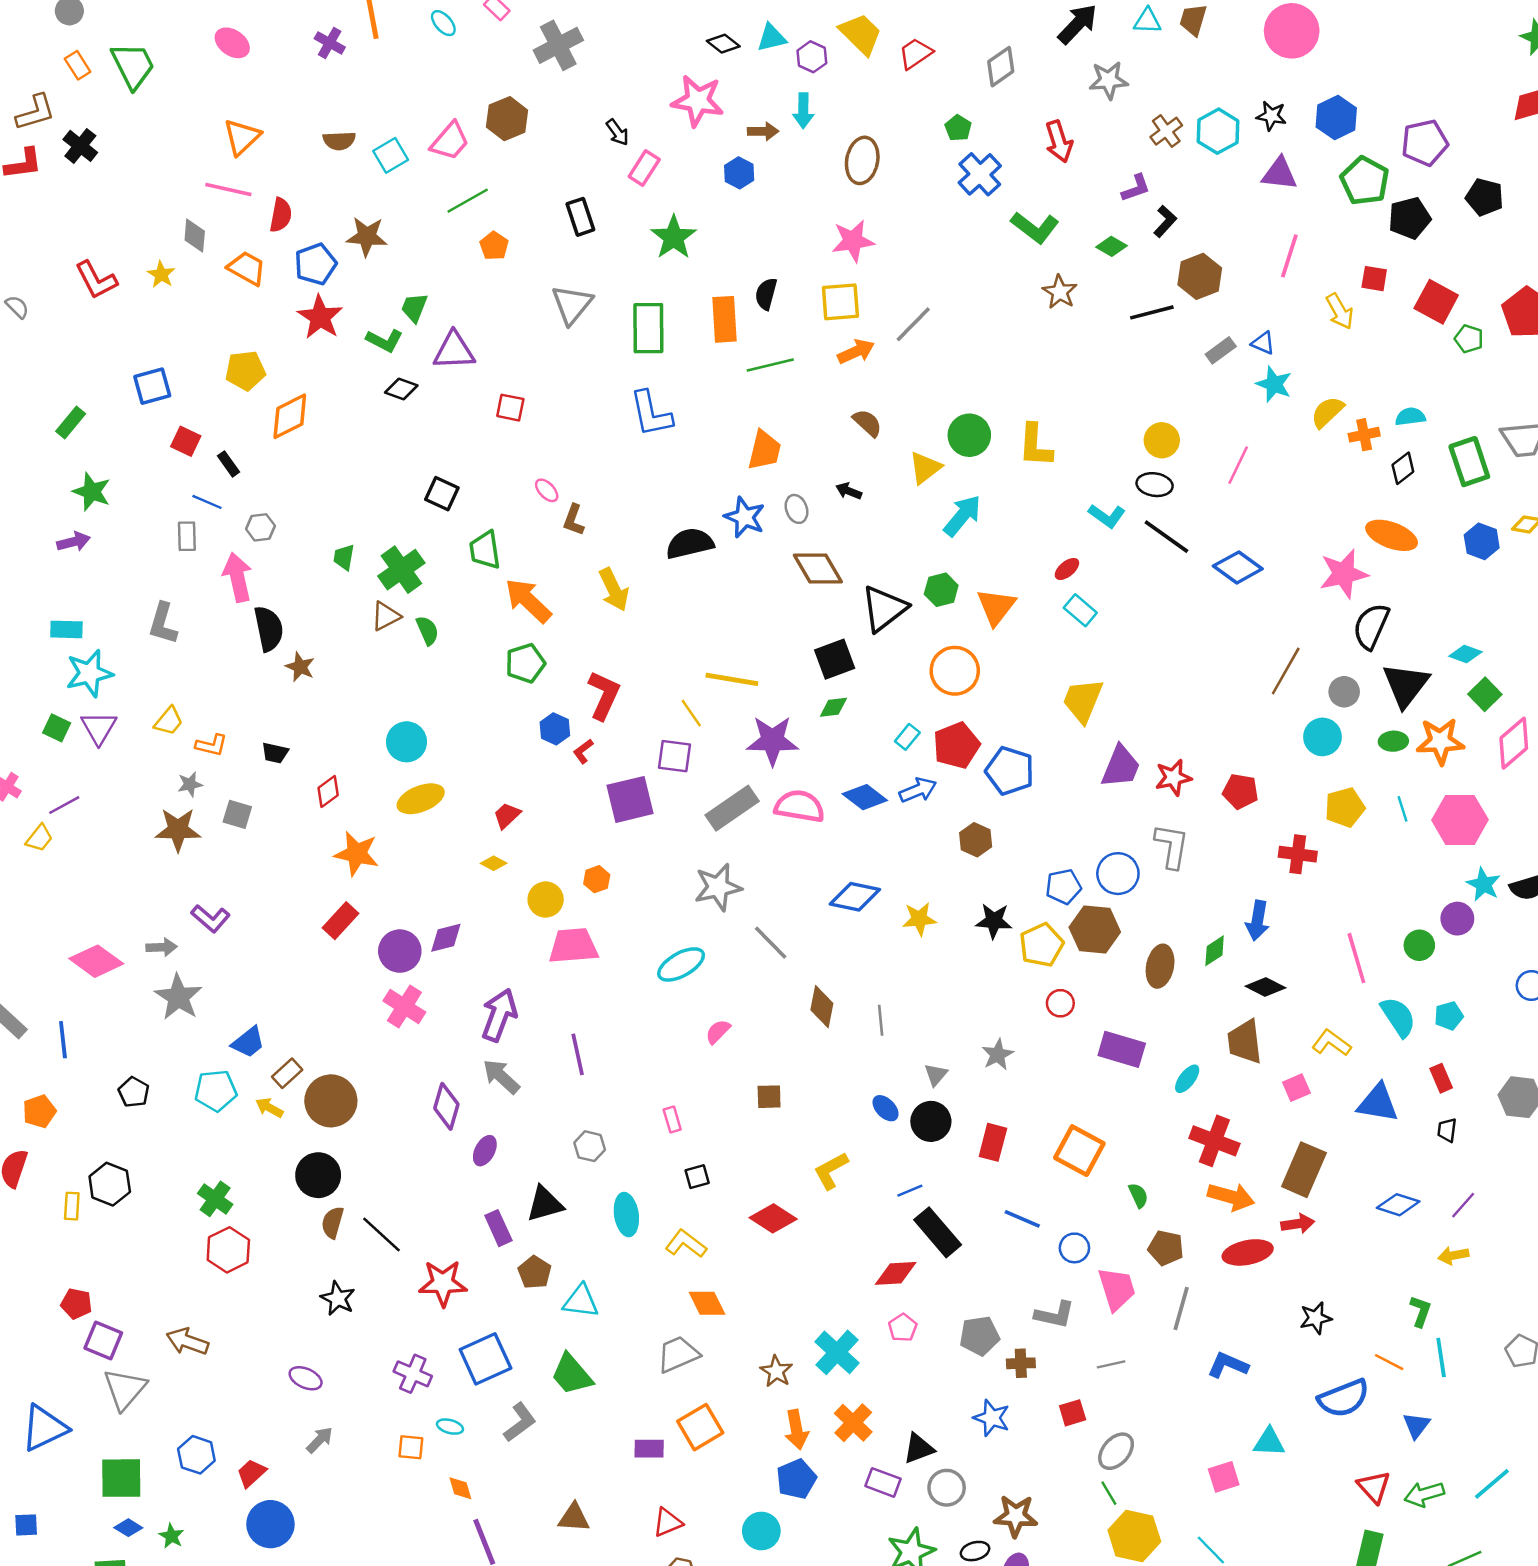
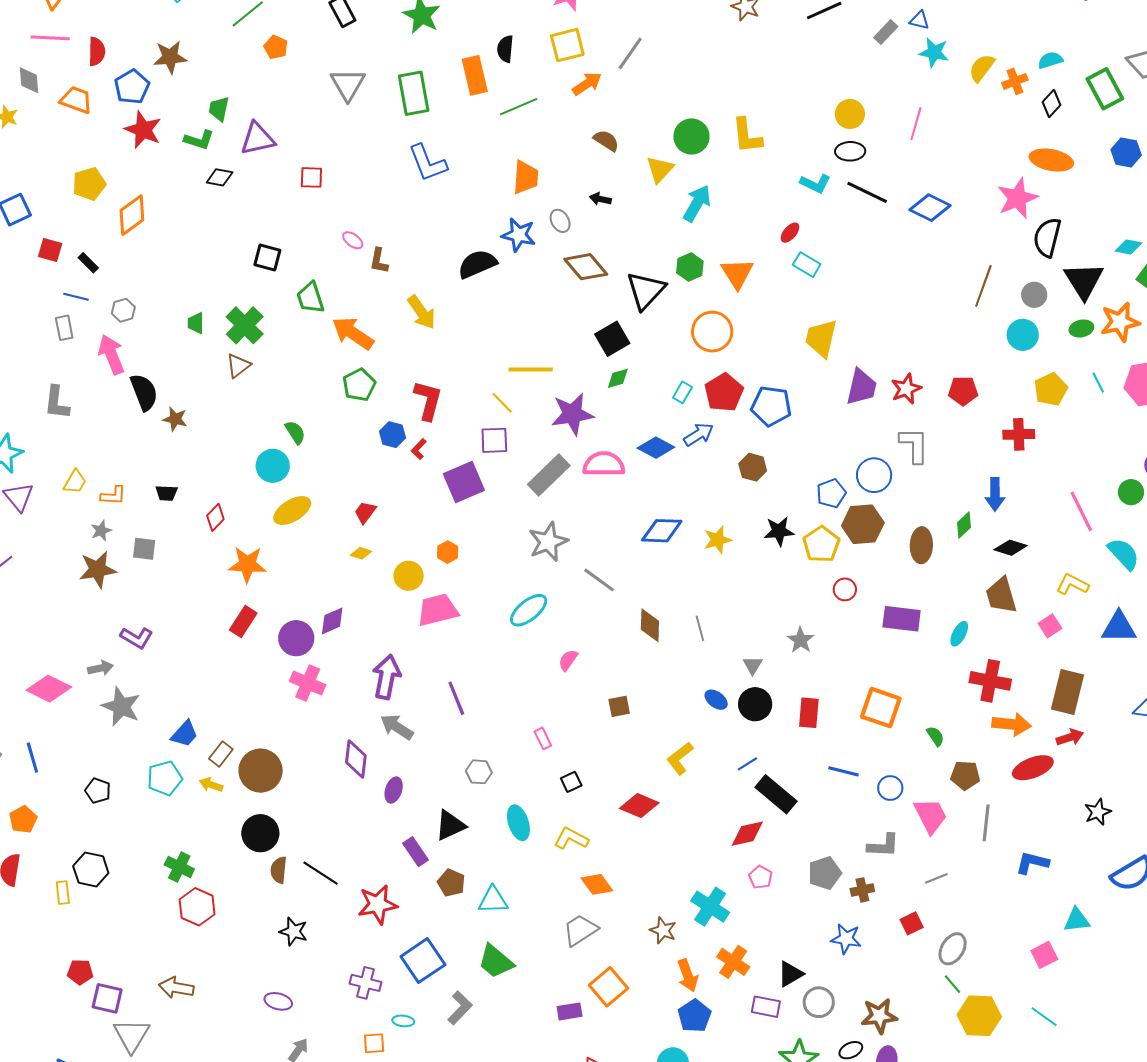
green semicircle: (427, 630) -> (295, 432), moved

